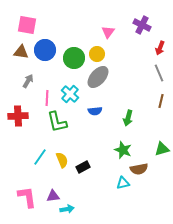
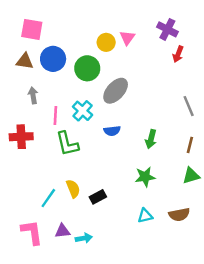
red arrow: (160, 48) -> (178, 54), moved
yellow circle: (97, 54) -> (106, 42), moved
gray line: (159, 73) -> (189, 106), moved
gray arrow: (28, 81) -> (33, 95), turned -40
brown line: (161, 101) -> (190, 145), moved
green star: (123, 150) -> (145, 177), turned -30
cyan line: (40, 157) -> (48, 198), moved
brown semicircle: (139, 169) -> (179, 215), moved
cyan arrow: (67, 209) -> (84, 238), moved

